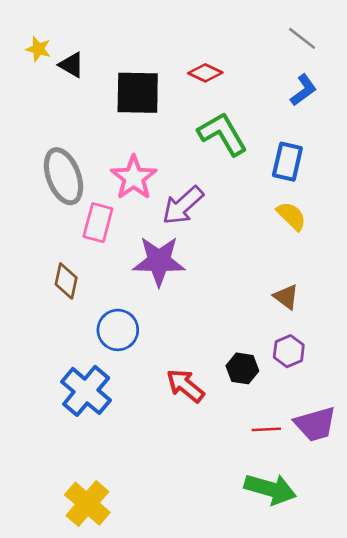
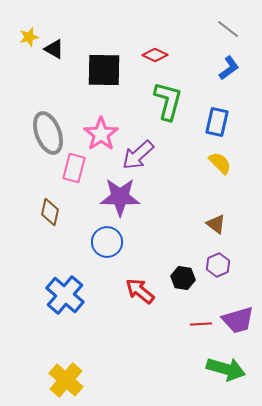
yellow star: (38, 49) -> (29, 37), turned -30
green L-shape: (223, 134) -> (168, 101), turned 45
blue circle: (118, 330) -> (107, 242), moved
green arrow: (270, 489) -> (226, 369), moved

